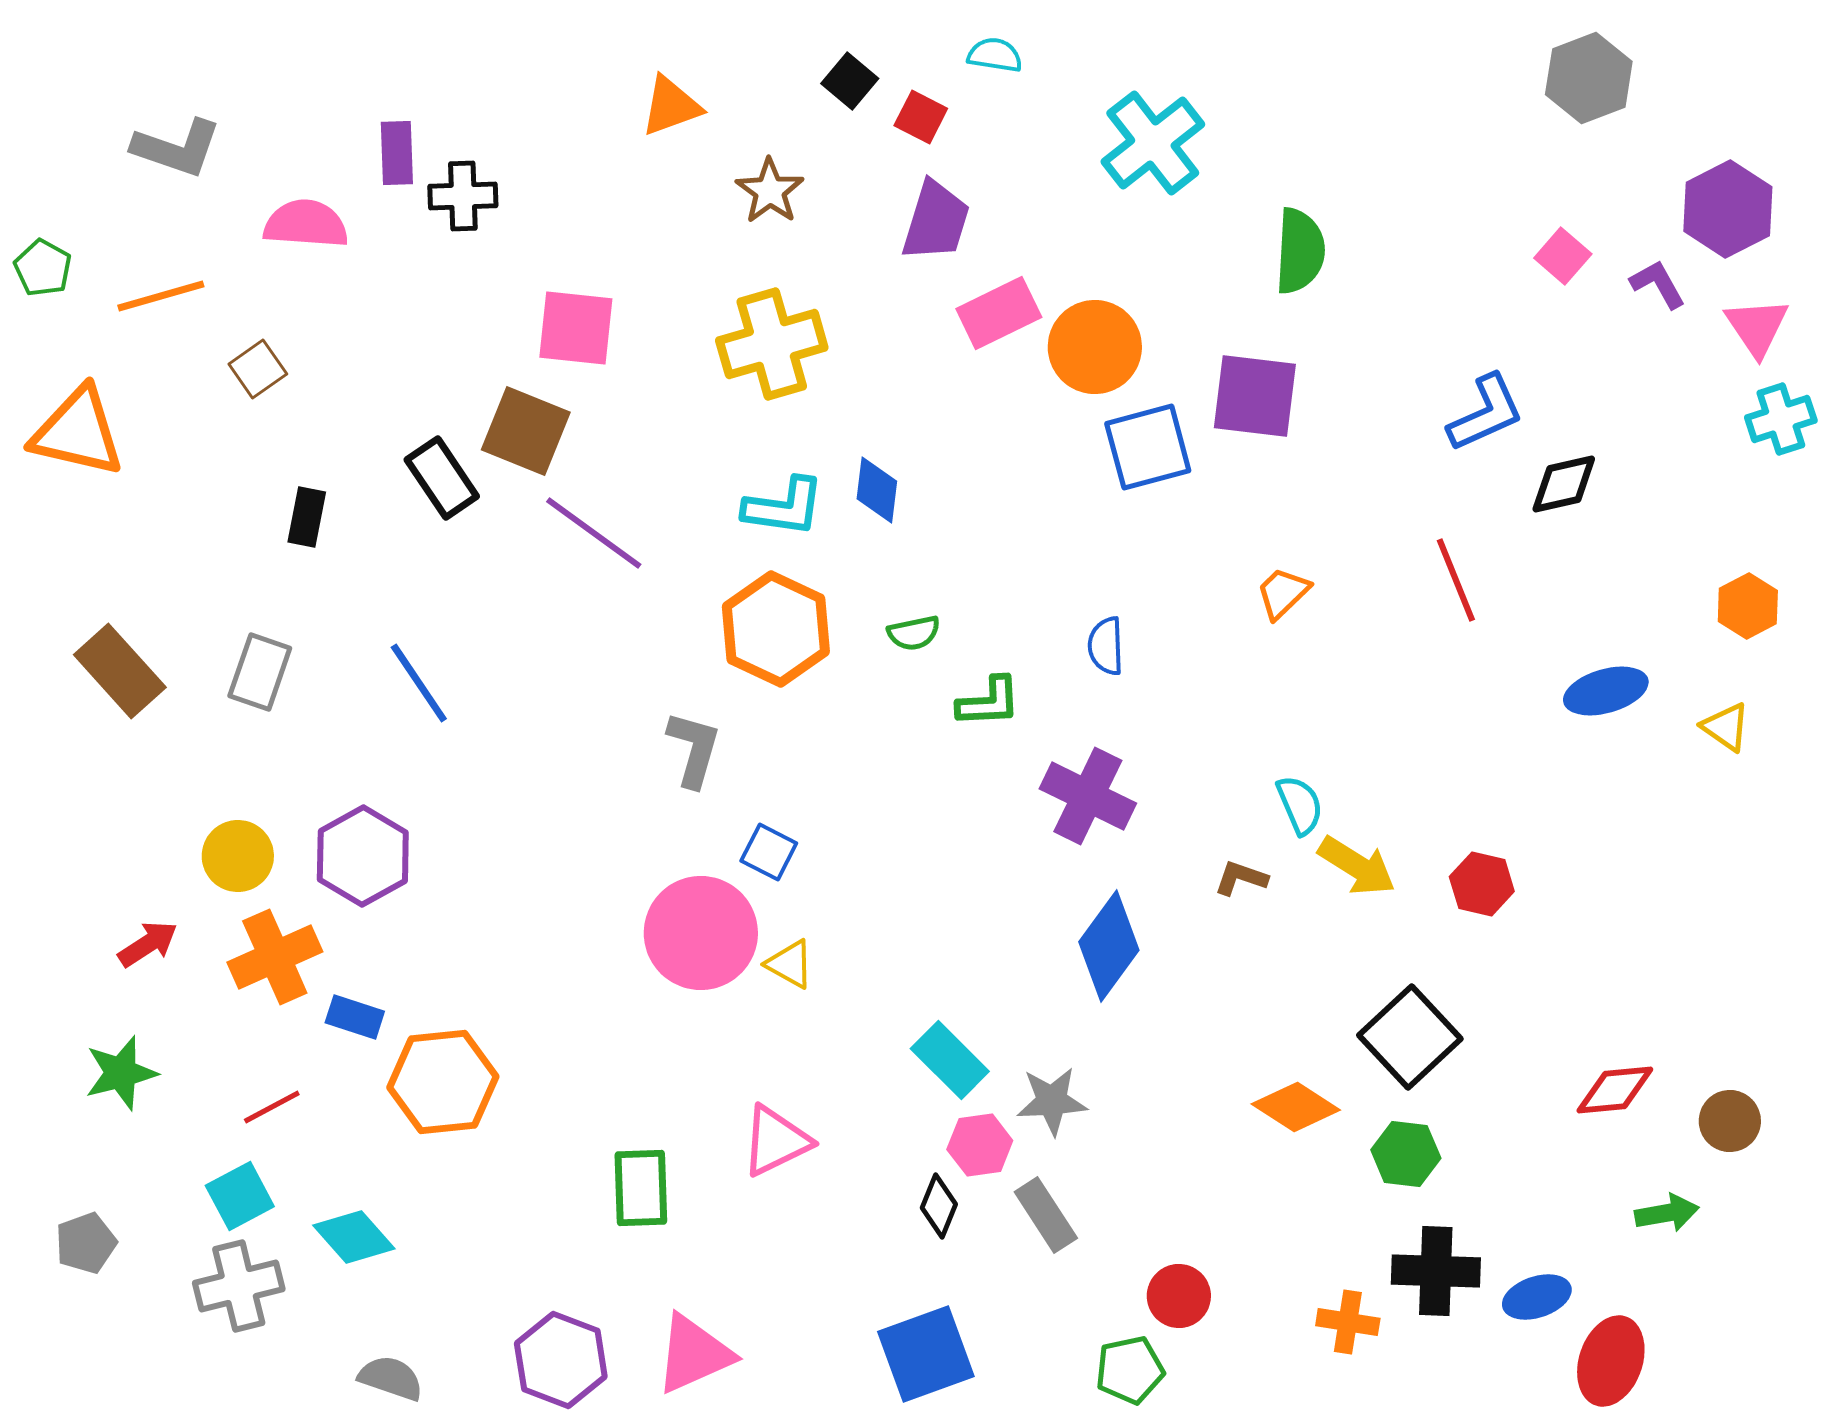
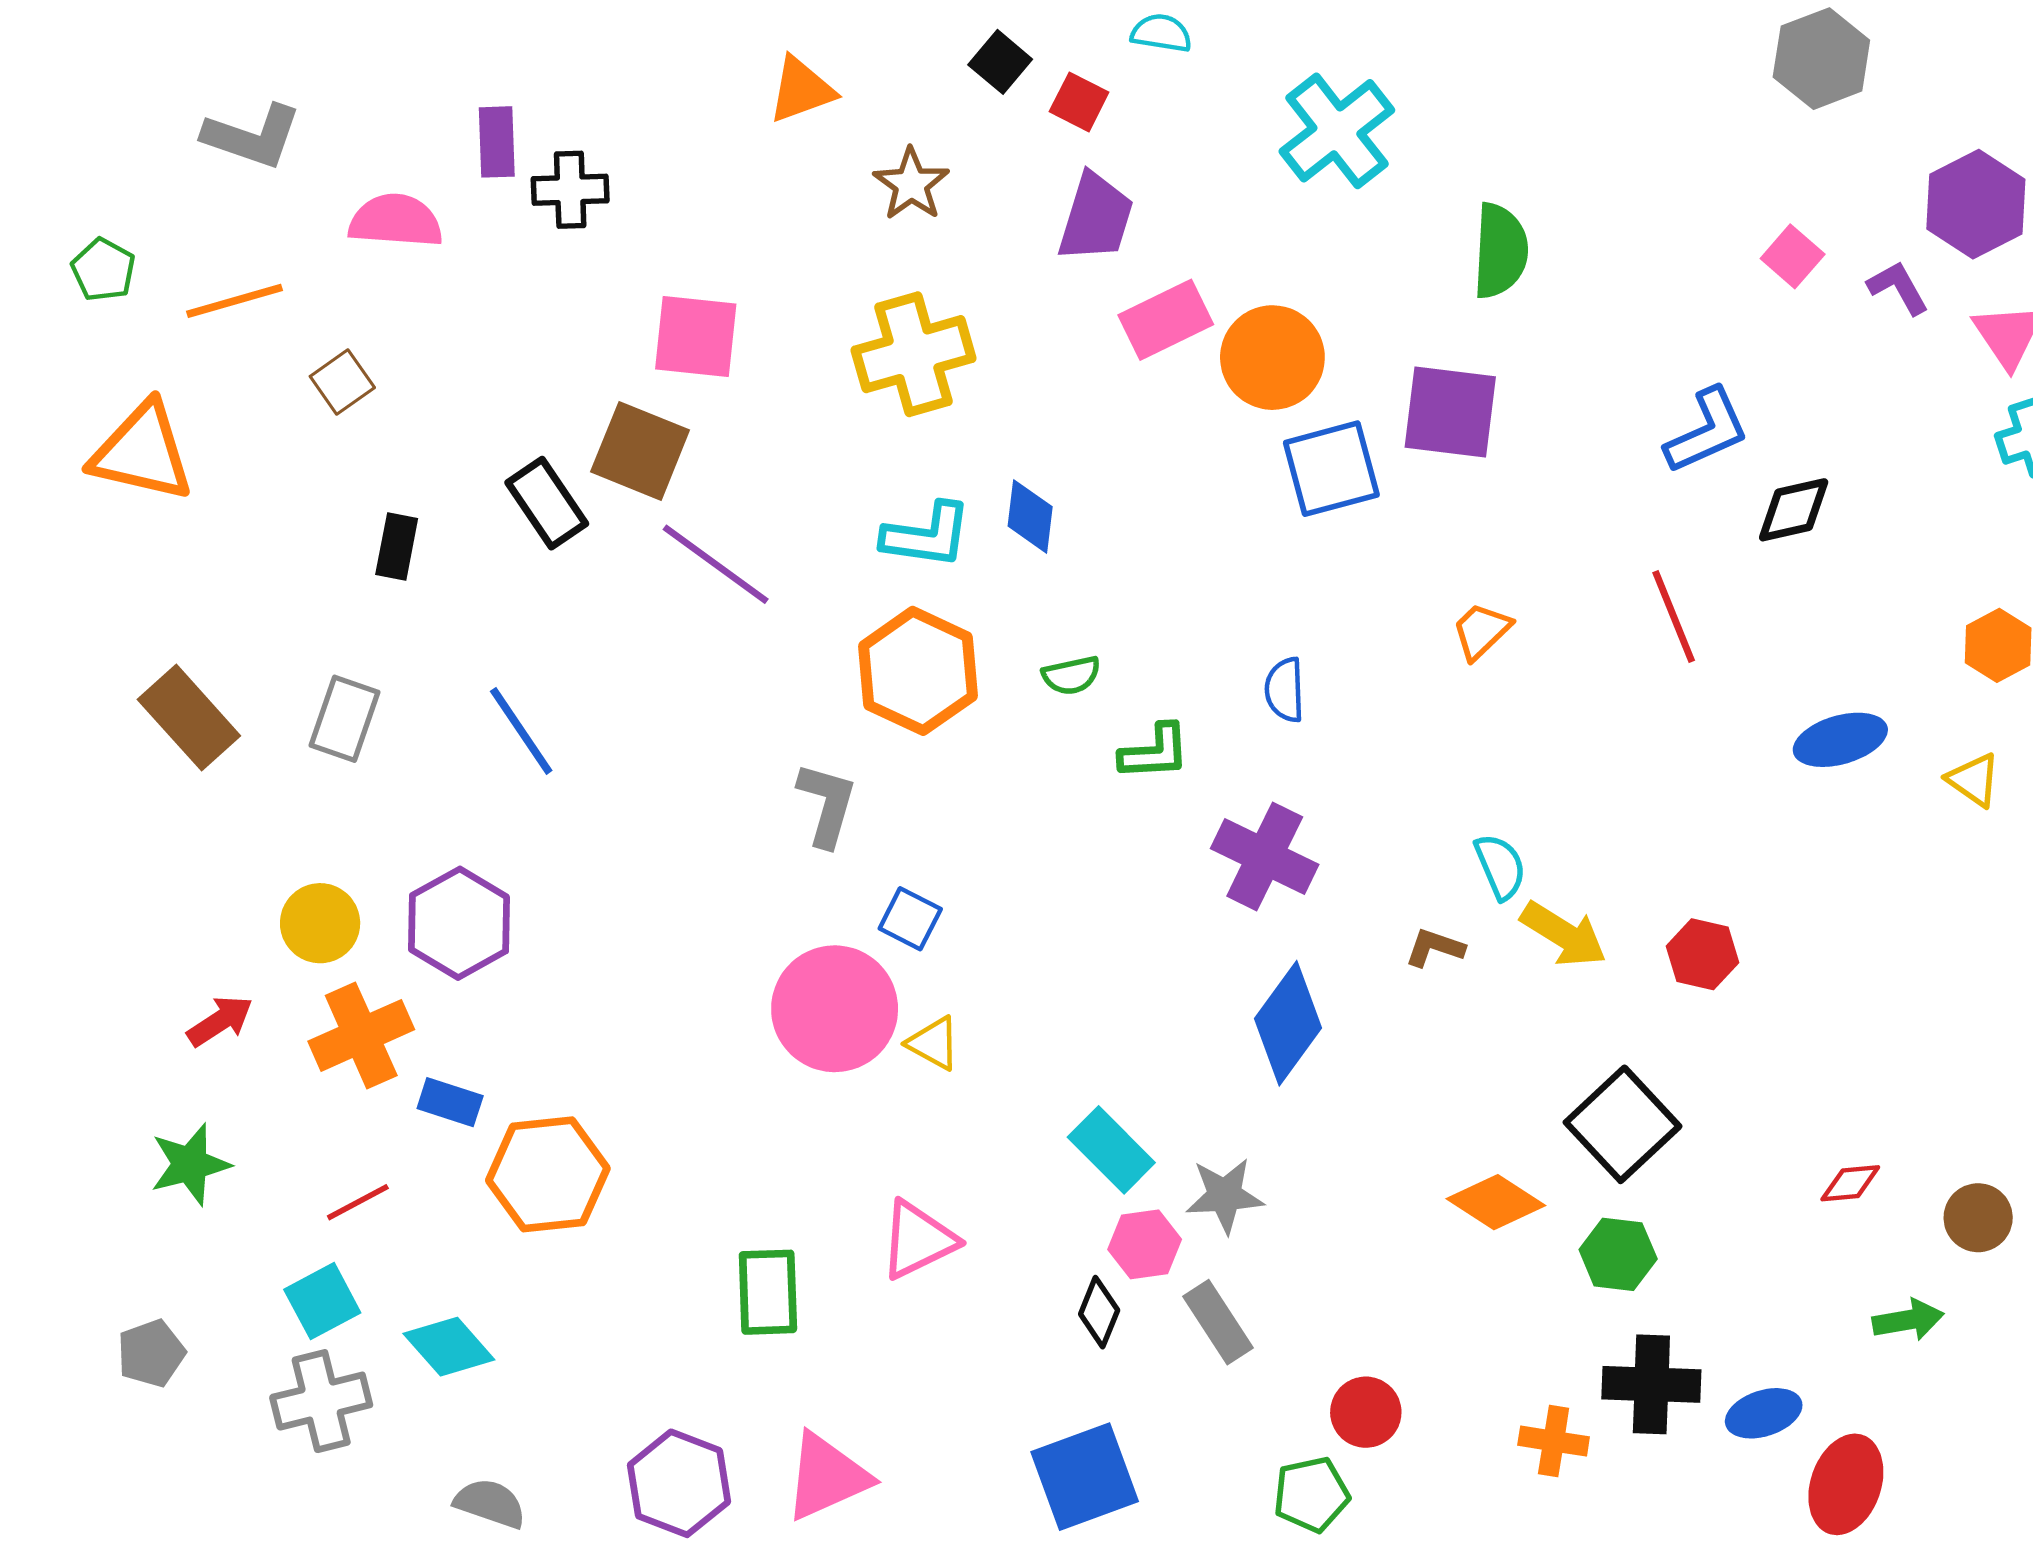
red diamond: (1615, 1090) -> (1850, 1183), size x0.7

